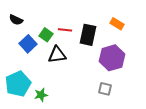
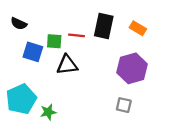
green square: (46, 35) -> (54, 41), turned -32
black rectangle: (88, 35) -> (104, 26), moved
blue square: (28, 44) -> (33, 52), turned -30

